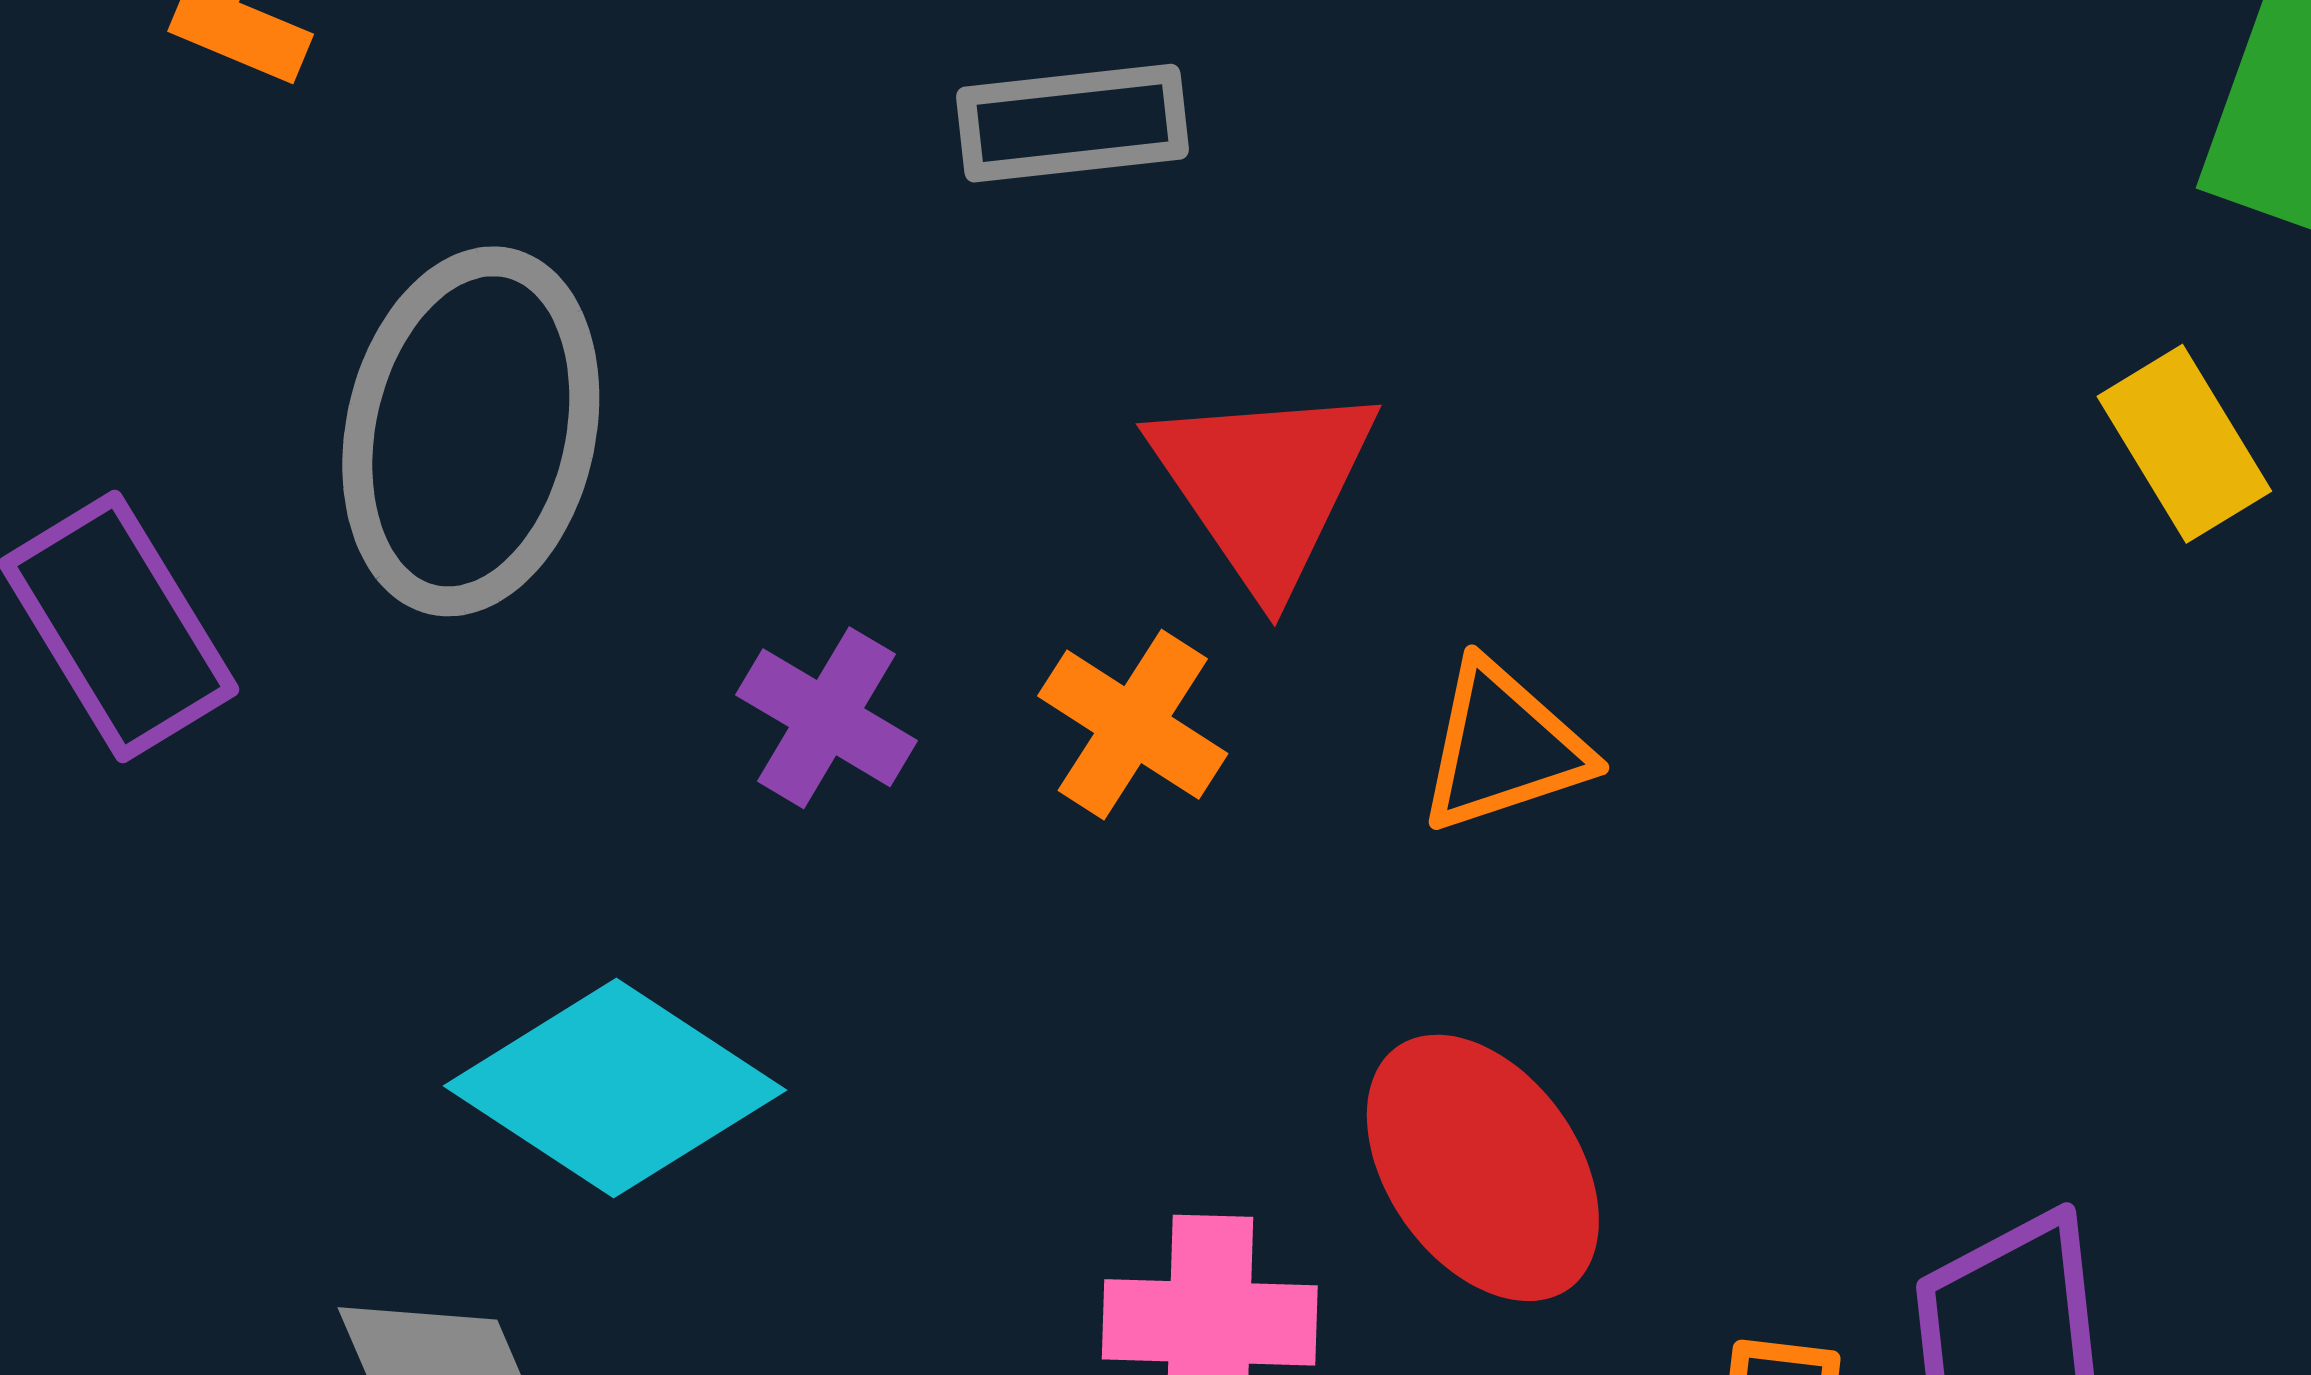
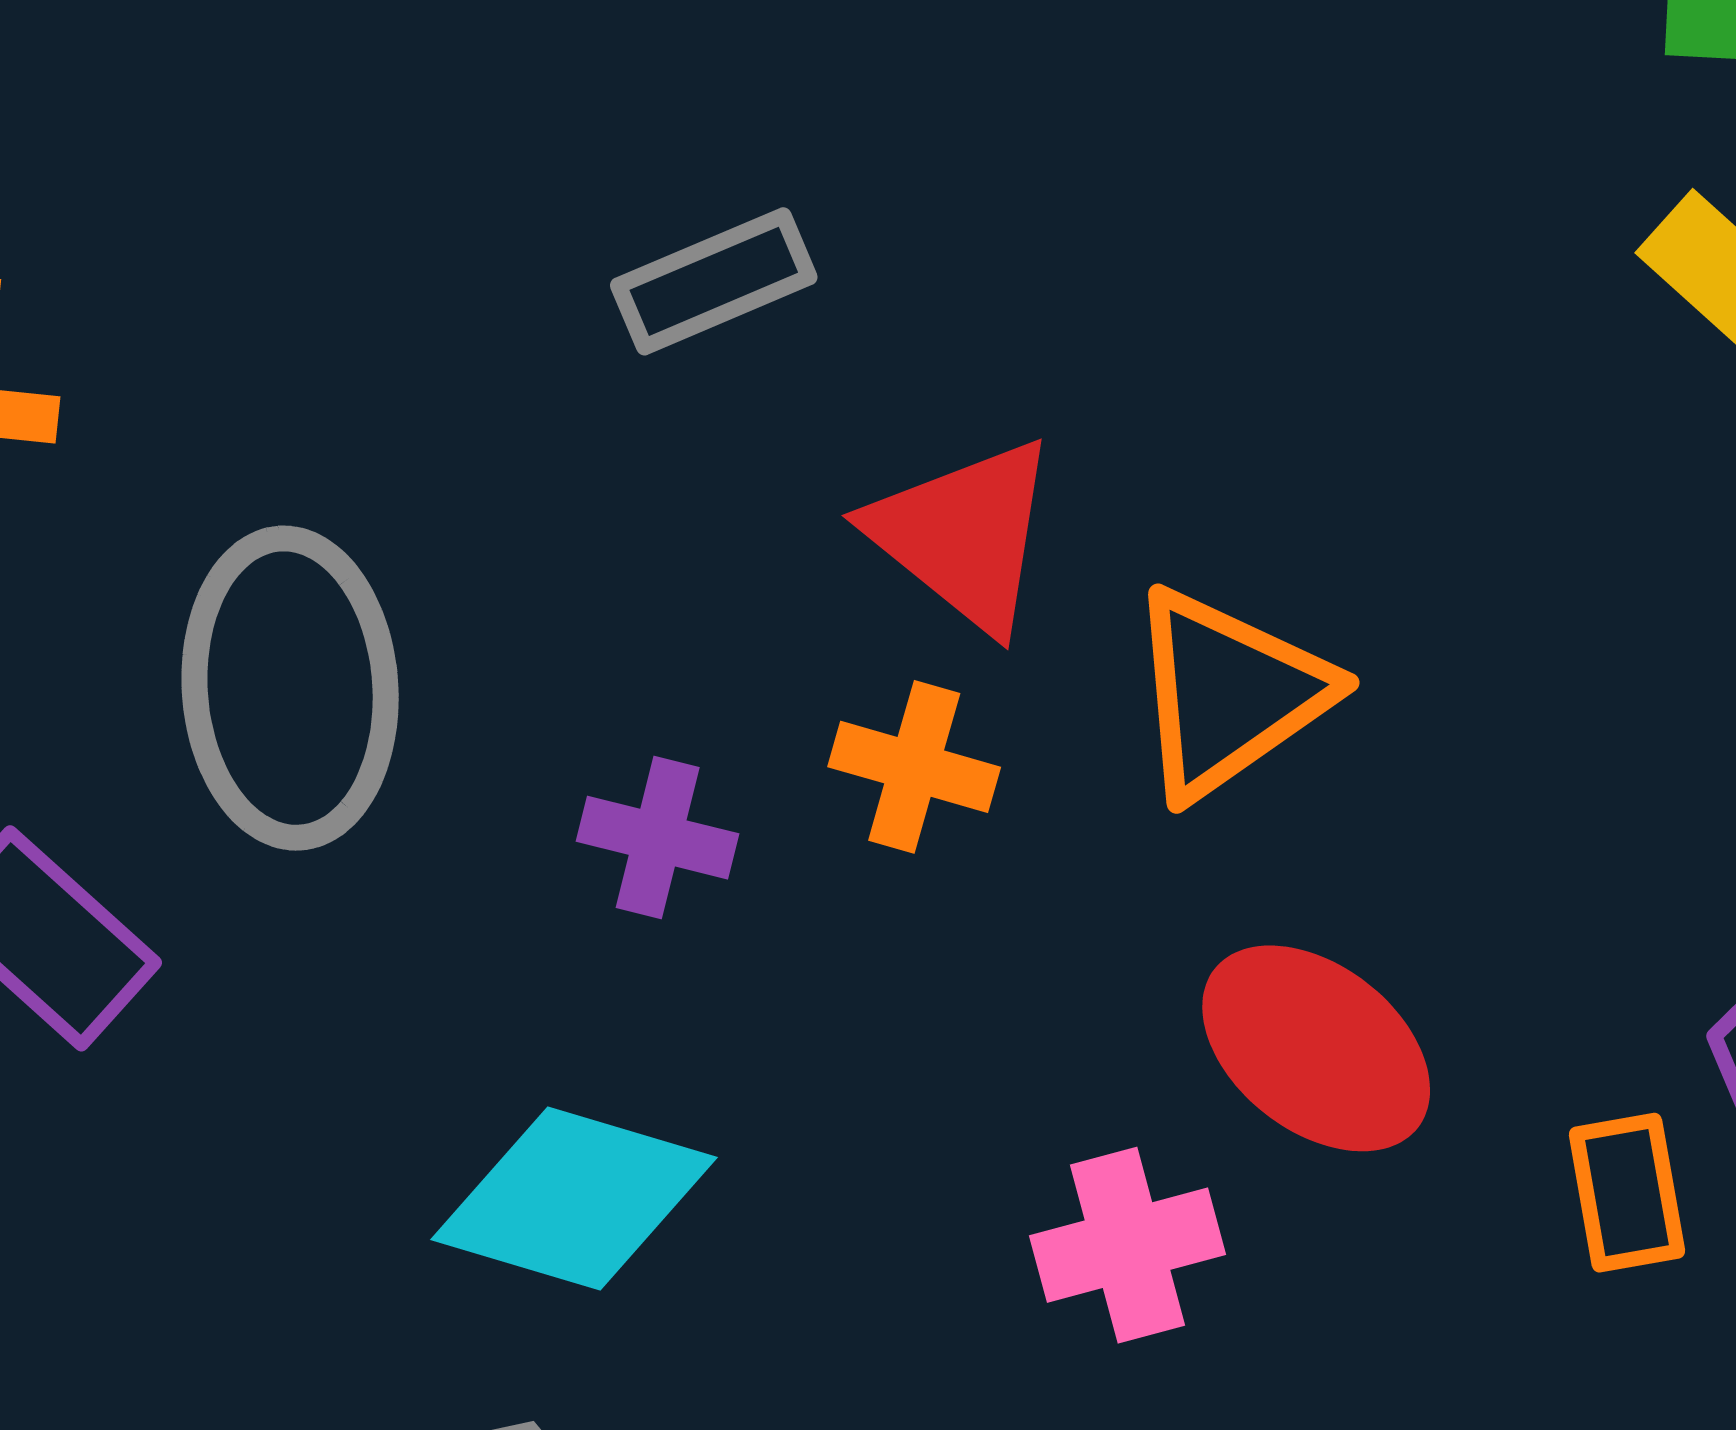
orange triangle: (1503, 747) -> (1228, 693), size x1.4

